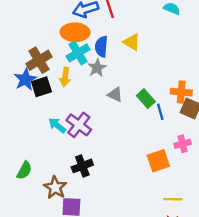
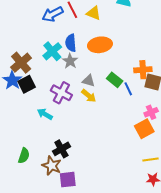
orange ellipse: (75, 32) -> (100, 45), moved
yellow triangle: (132, 42) -> (94, 13), moved
yellow arrow: (65, 77) -> (89, 96), moved, turned -49
purple cross: (79, 125) -> (61, 93), moved
orange square: (158, 161) -> (144, 129), moved
black cross: (82, 166) -> (61, 149), moved

